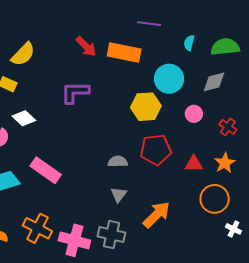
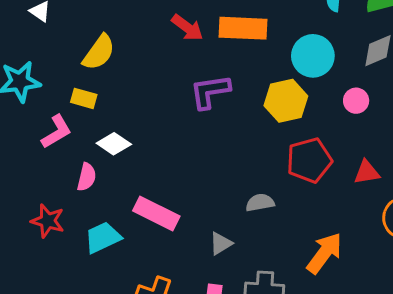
purple L-shape: (75, 92) -> (210, 92), moved
gray semicircle: (118, 162) -> (260, 203), moved
gray triangle: (119, 195) -> (221, 244), moved, turned 30

